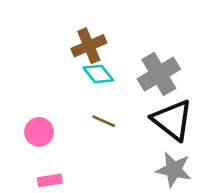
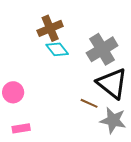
brown line: (104, 121) -> (89, 103), moved

